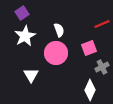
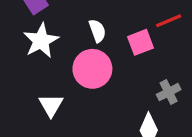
pink square: (89, 48) -> (140, 42), moved

